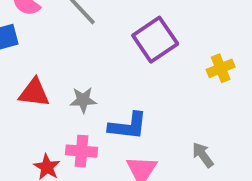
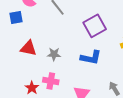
blue L-shape: (128, 126) -> (91, 58), moved

